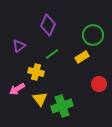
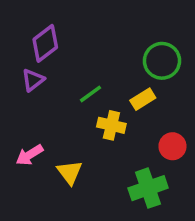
purple diamond: (48, 25) -> (45, 43), moved, turned 30
yellow cross: (36, 72) -> (111, 125), moved
green cross: (62, 106) -> (148, 188), moved

